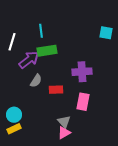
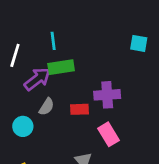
red rectangle: (56, 90) -> (79, 109), moved
pink rectangle: (83, 102) -> (108, 134), turned -42
cyan circle: (14, 115) -> (23, 126), moved

